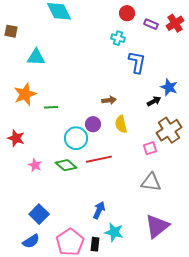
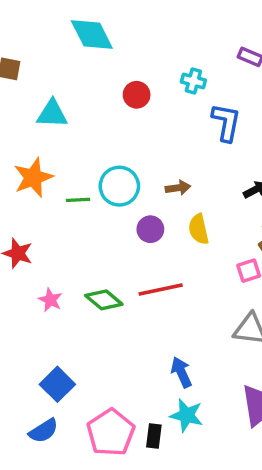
red circle: (127, 13) -> (137, 95), moved
cyan circle: (76, 138) -> (119, 186), moved
blue arrow: (99, 210) -> (181, 372), moved, turned -48

